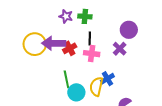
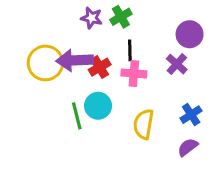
green cross: (85, 16) -> (121, 17), turned -32
green line: (66, 79) -> (77, 116), moved
blue cross: (107, 79) -> (191, 115), moved
cyan circle: (76, 92) -> (98, 106), moved

